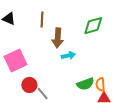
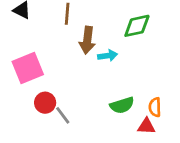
cyan arrow: (68, 56) -> (108, 56), moved
orange semicircle: (100, 84) -> (155, 107), moved

